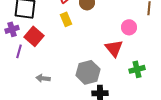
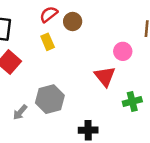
gray hexagon: (88, 72) -> (50, 99), moved
gray arrow: (43, 78) -> (20, 112), turned -56

